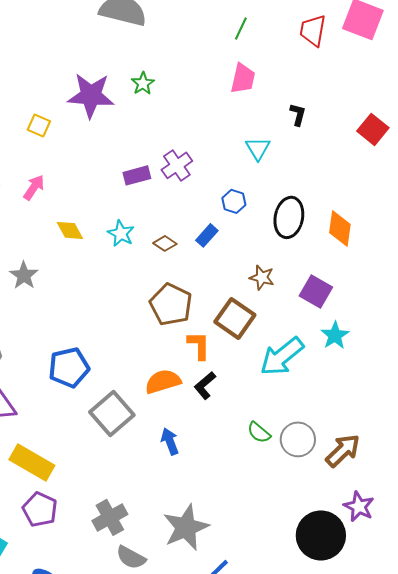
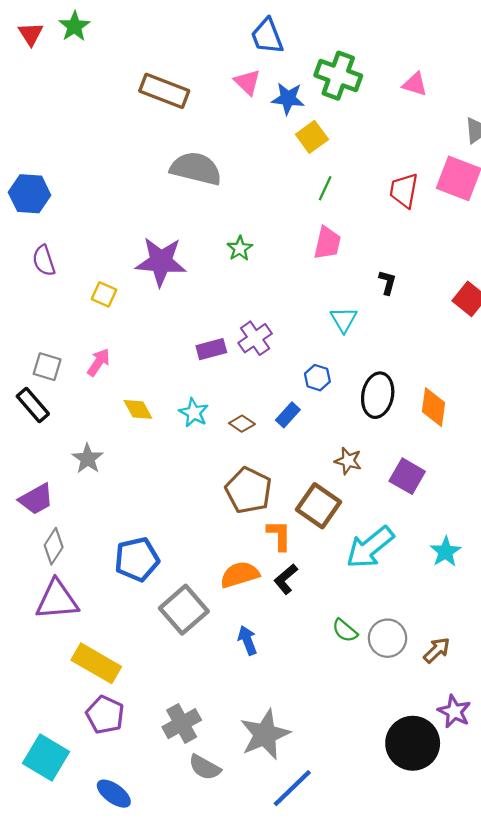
green star: (143, 83) -> (240, 248), moved
cyan star: (335, 335) -> (446, 552), moved
brown arrow: (343, 450) -> (437, 650), size x0.7

